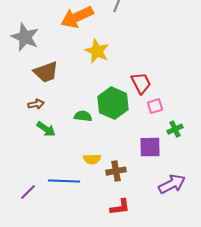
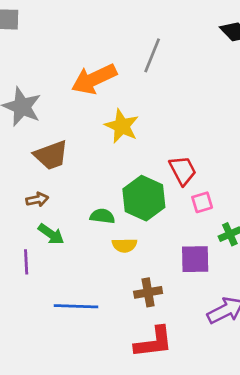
yellow semicircle: (92, 159) -> (124, 245), moved
purple line: (28, 192) -> (26, 262), moved, turned -48
red L-shape: (120, 207) -> (154, 342), size x1.4

